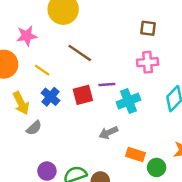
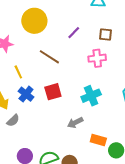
pink cross: (148, 62) -> (97, 58), moved
yellow line: (42, 70) -> (18, 72), turned 32
purple line: (107, 84) -> (74, 33), moved, turned -40

